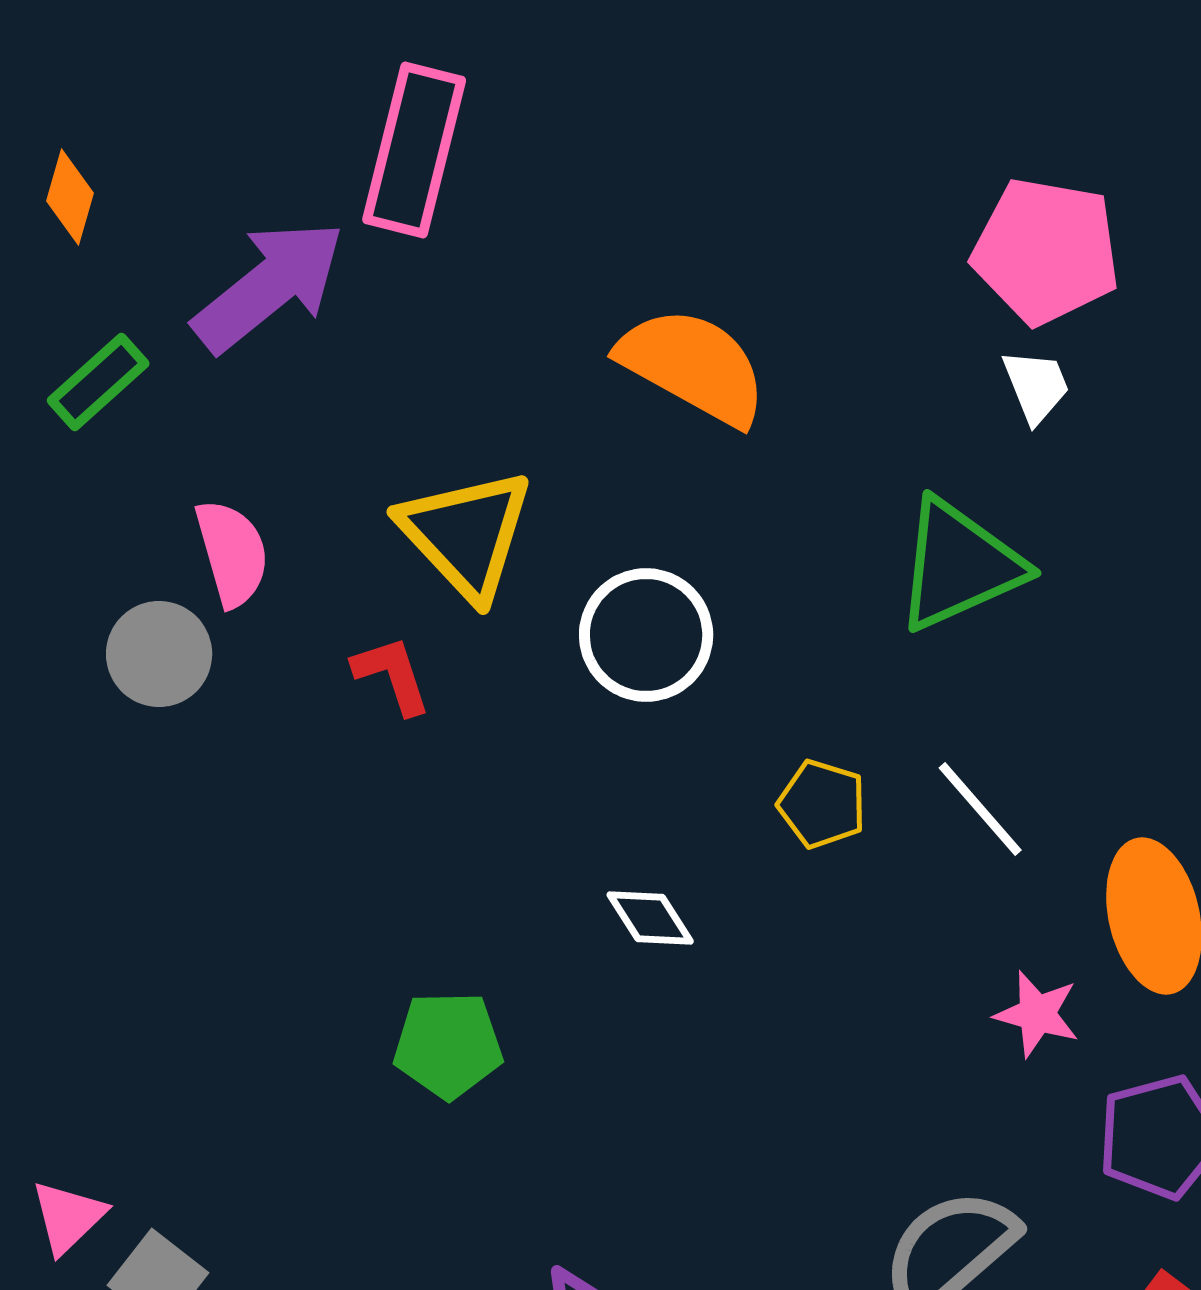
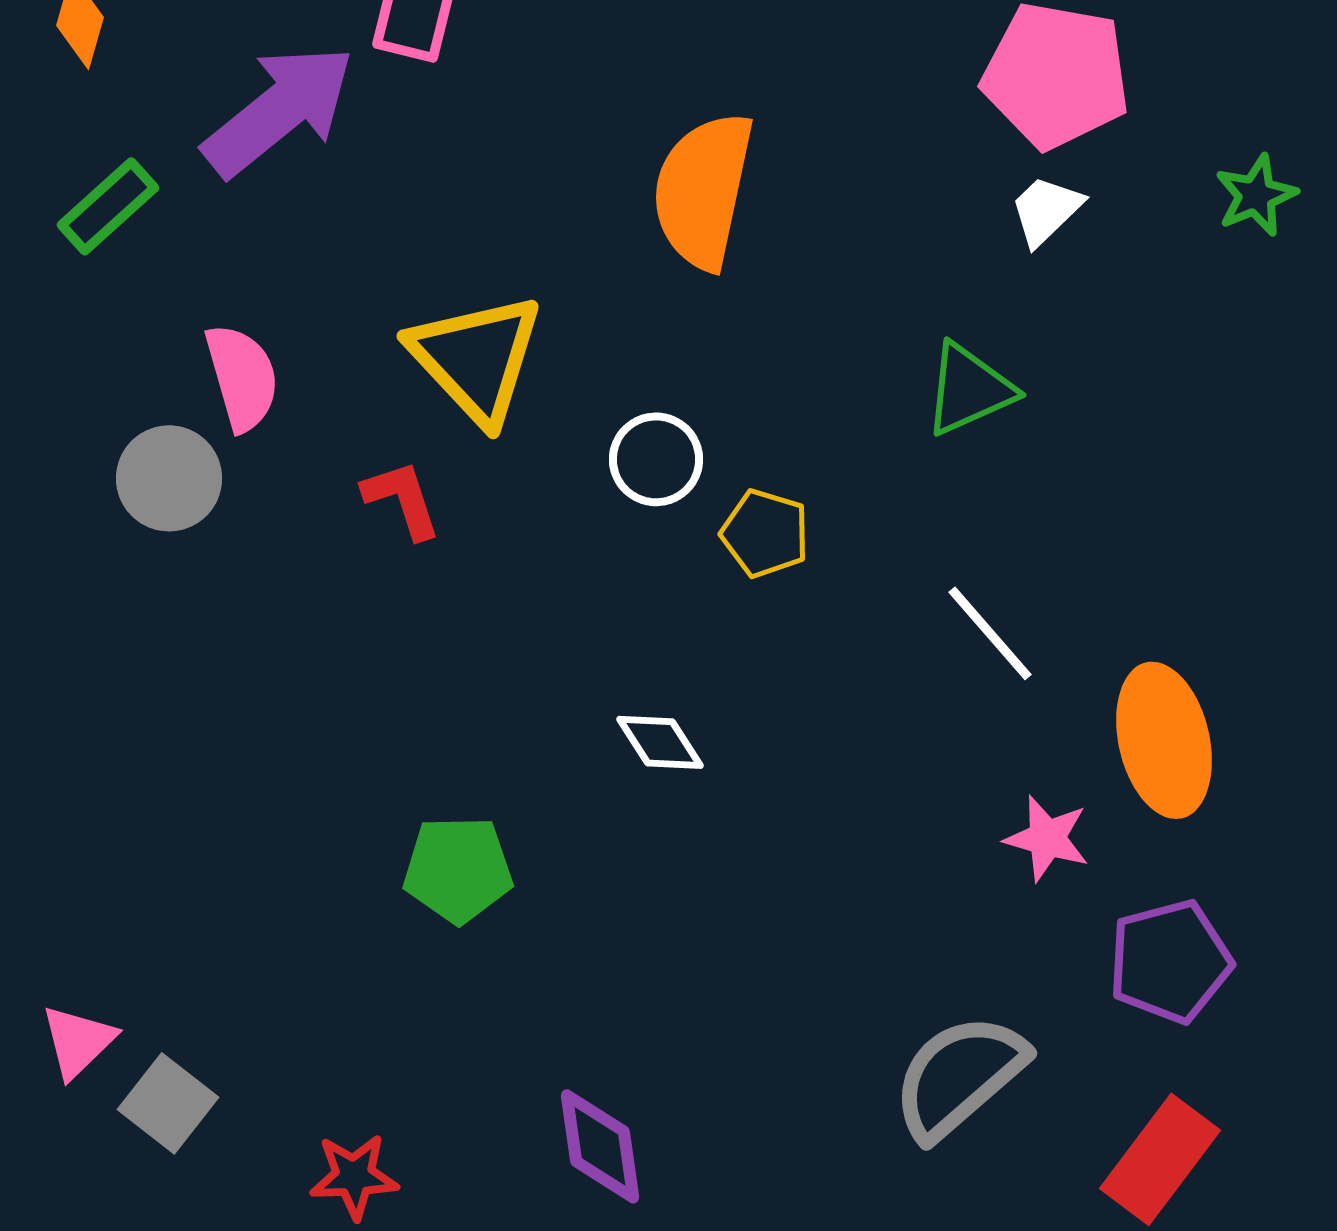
orange semicircle: (693, 366) -> (703, 190), turned -107
white trapezoid: (1036, 386) -> (1046, 210), turned -112
green triangle: (959, 565) -> (969, 389), size x0.7
white circle: (646, 635) -> (656, 459), size x0.7
yellow pentagon: (822, 804) -> (765, 533), moved

